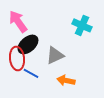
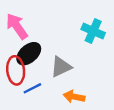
blue line: (31, 73) -> (32, 88), turned -56

